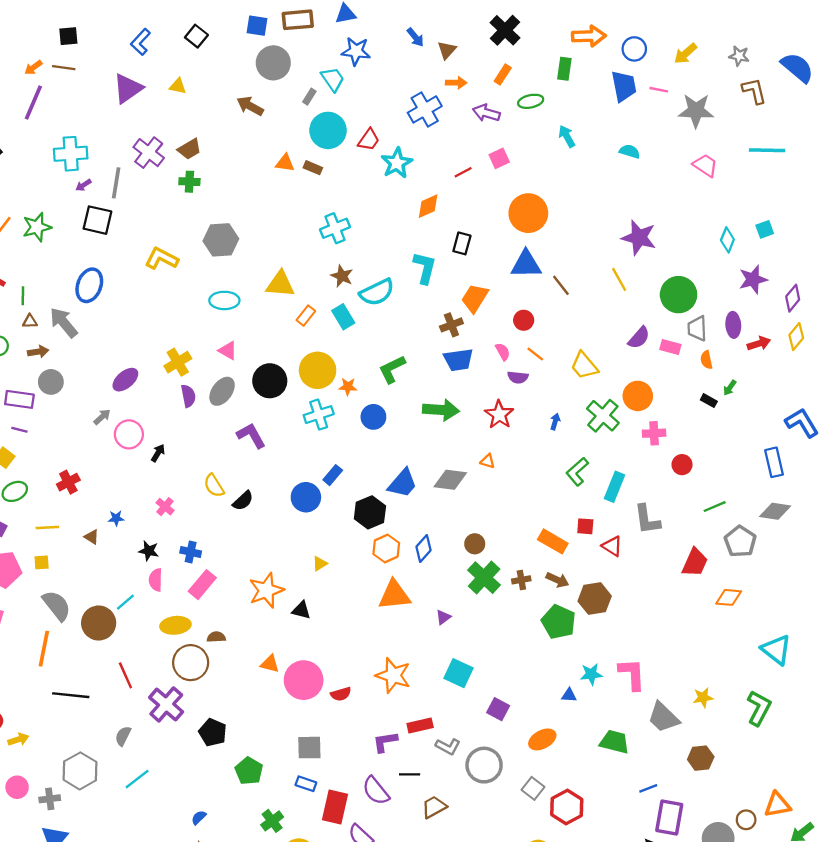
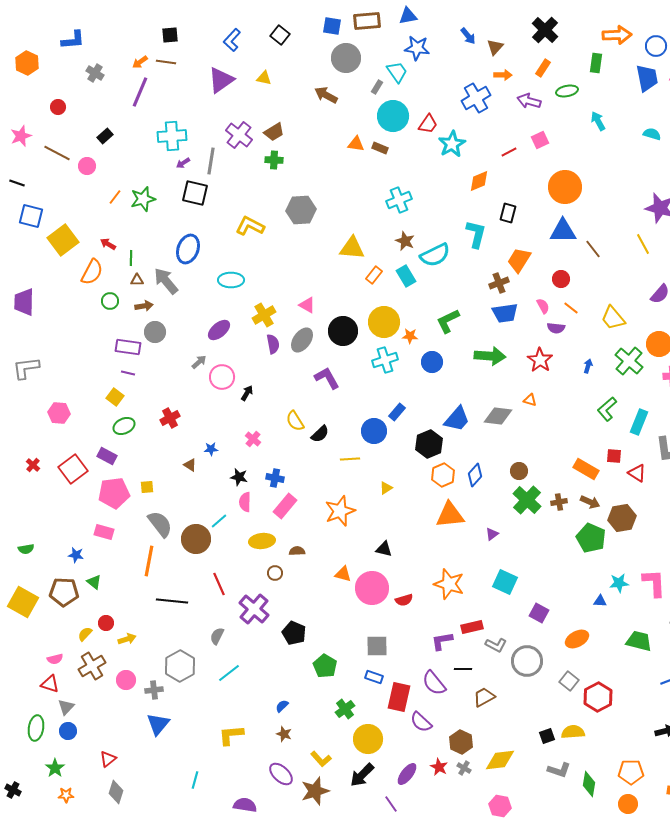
cyan ellipse: (224, 300) -> (231, 280), moved
yellow line: (47, 528) -> (350, 459), moved
black triangle: (301, 610) -> (384, 549), moved
brown circle: (191, 663) -> (275, 573), size x0.5

